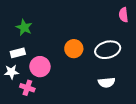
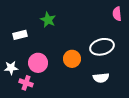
green star: (24, 27) -> (48, 20), moved
orange circle: (74, 49) -> (72, 59), moved
white rectangle: (18, 53) -> (20, 35), moved

